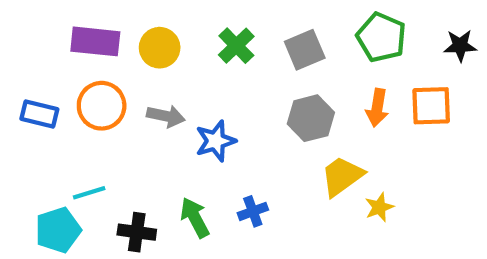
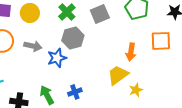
orange arrow: (377, 108) -> (131, 52), moved
gray hexagon: (311, 118) -> (73, 38), moved

